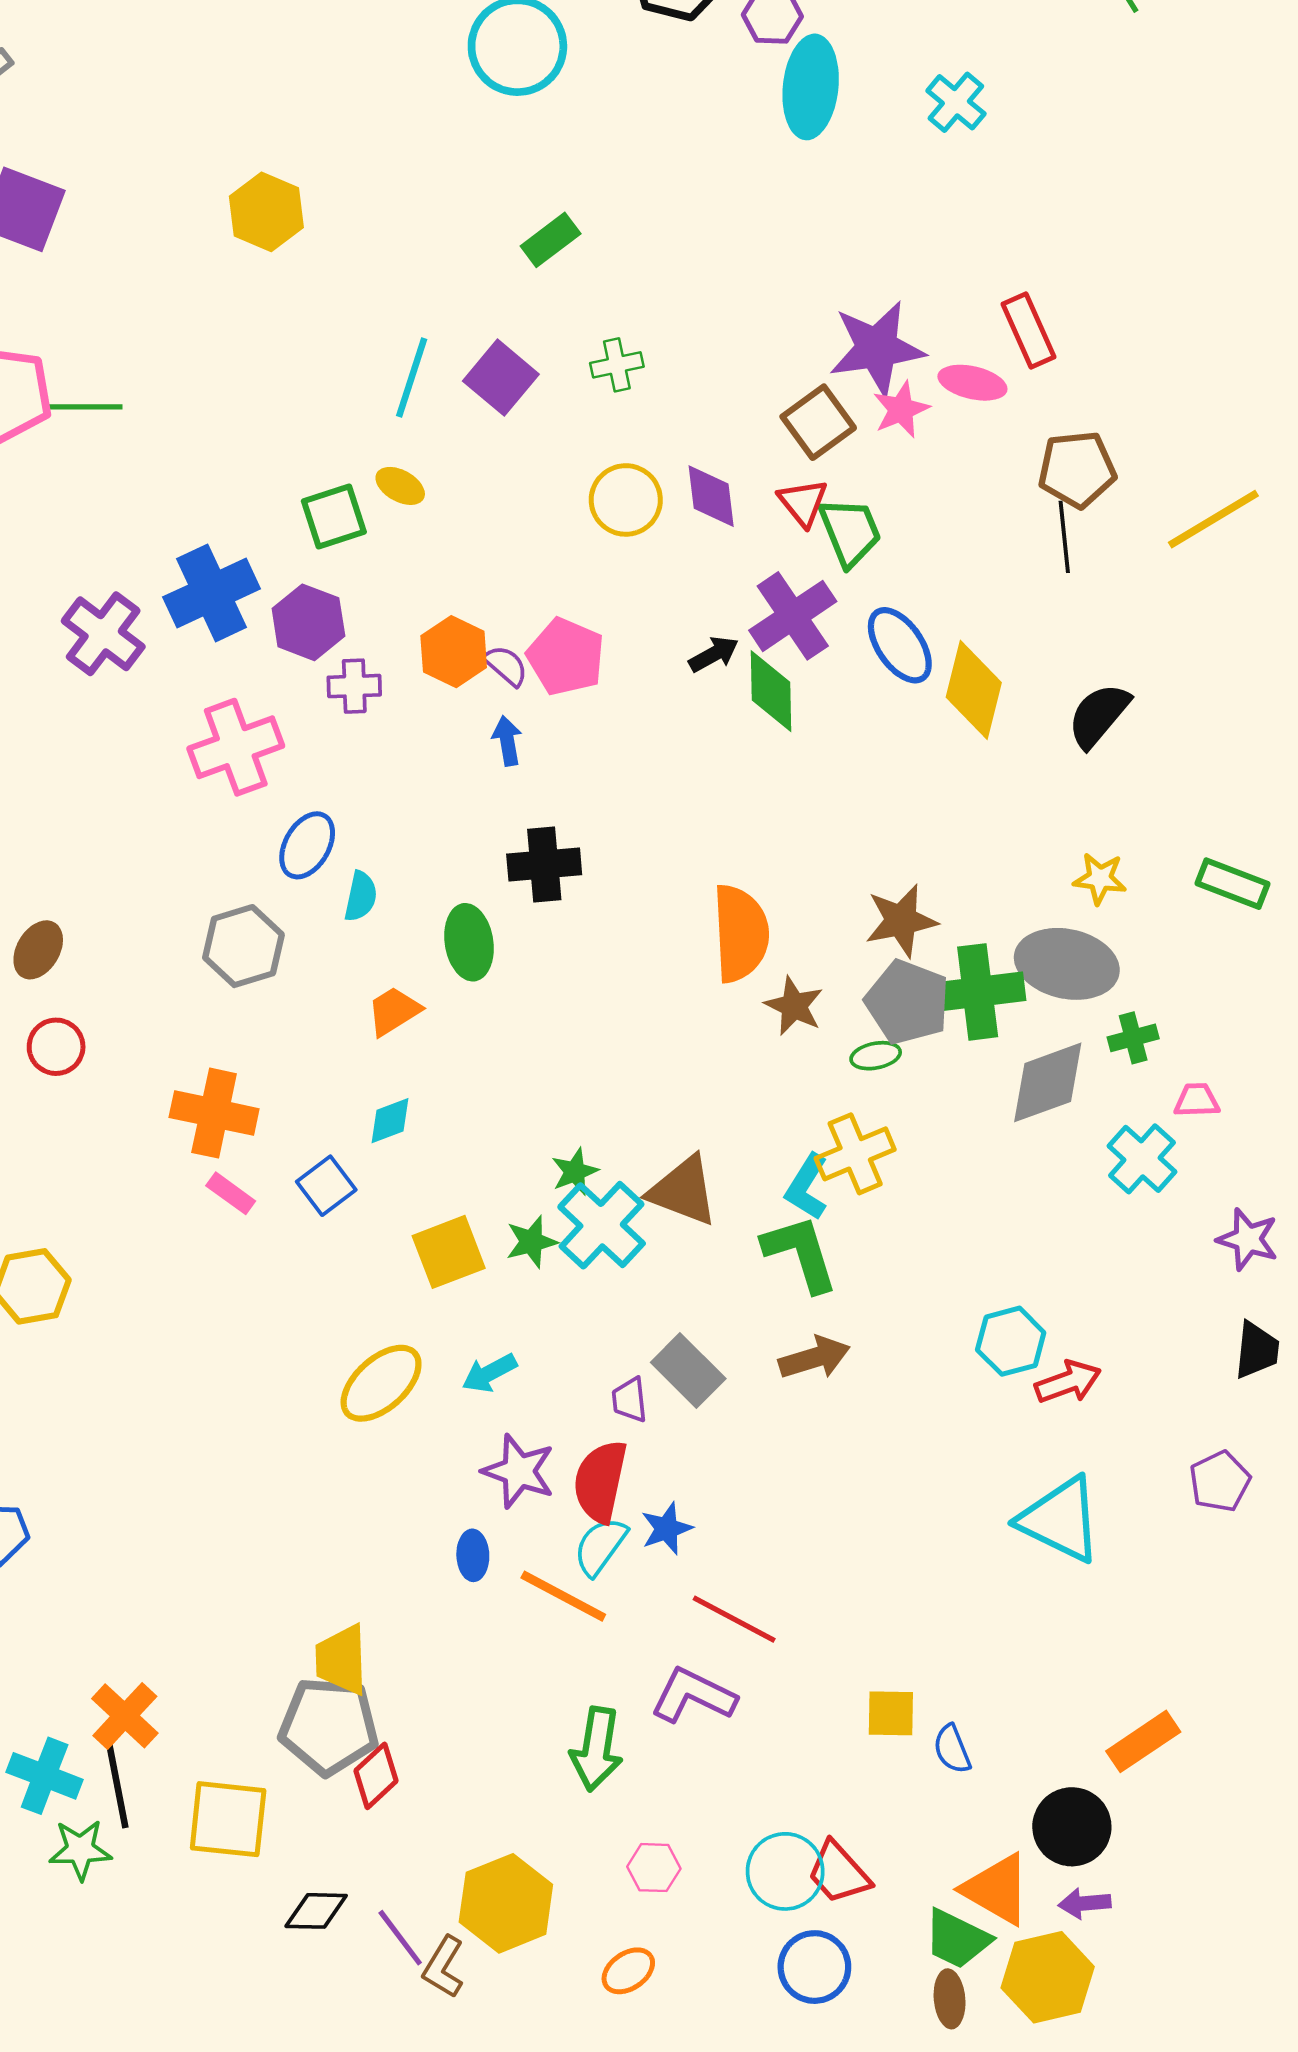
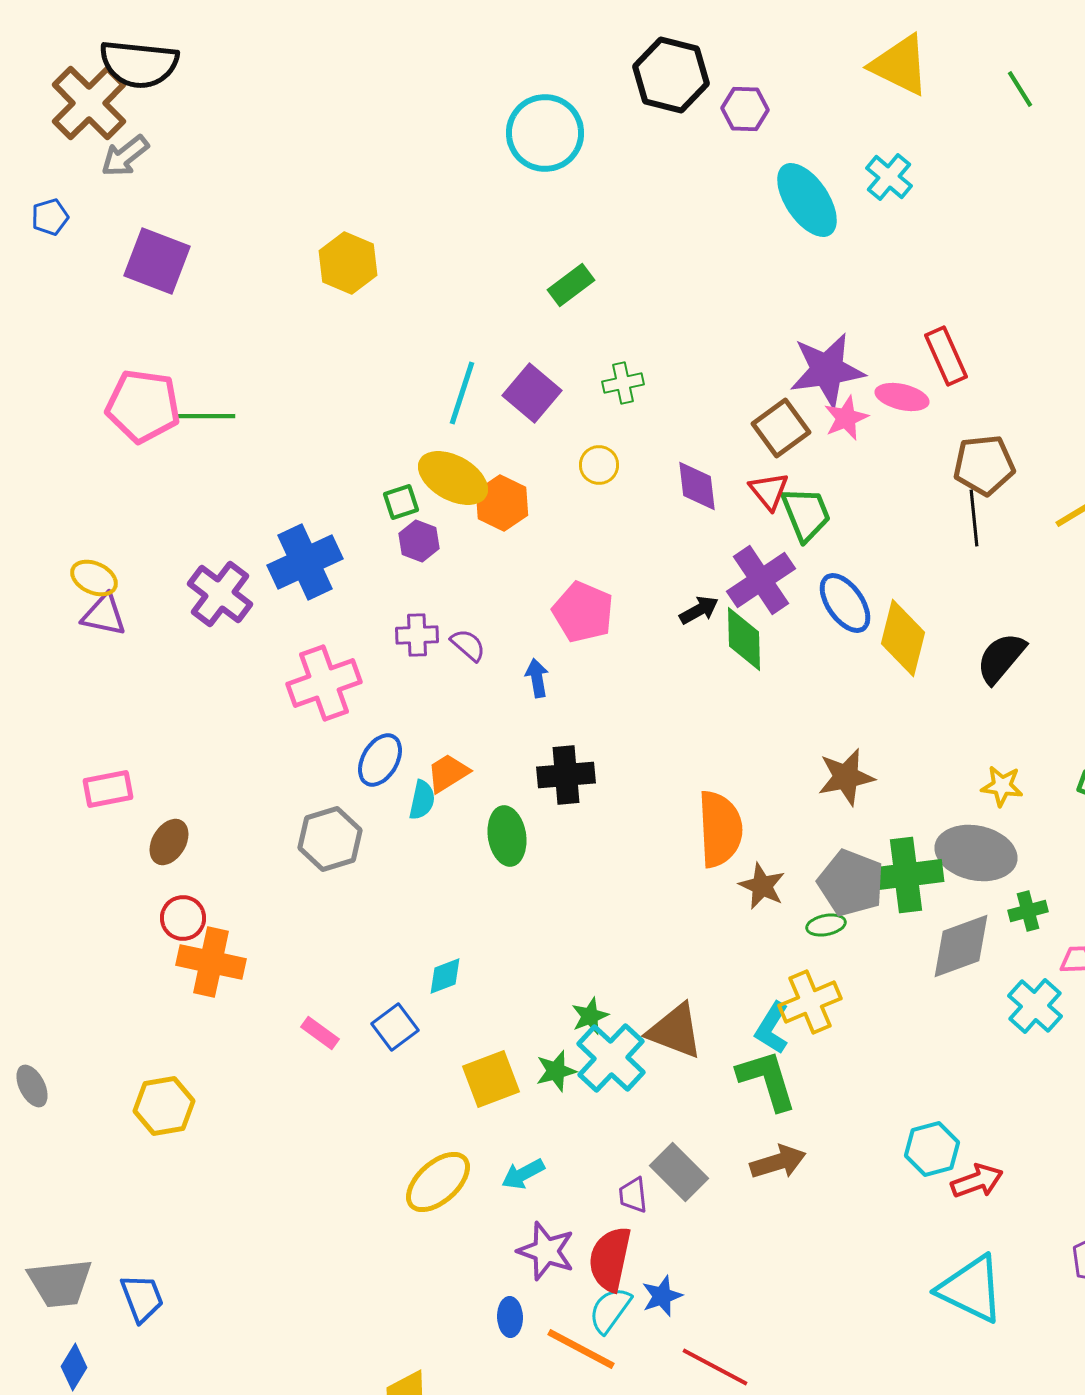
cyan ellipse: (811, 87) -> (807, 200), moved, turned -40
yellow ellipse: (400, 486) -> (453, 478), size x1.8
yellow circle: (626, 500) -> (599, 465), moved, size x0.7
green square: (334, 517) -> (401, 502), size x0.7
purple hexagon: (308, 622) -> (419, 541), moved, size x0.7
orange hexagon: (454, 652) -> (502, 503), moved
purple semicircle: (506, 666) -> (468, 645), moved
brown star: (901, 921) -> (846, 777), moved
orange trapezoid: (394, 1011) -> (448, 773), moved
orange cross: (214, 1113) -> (211, 962), moved

